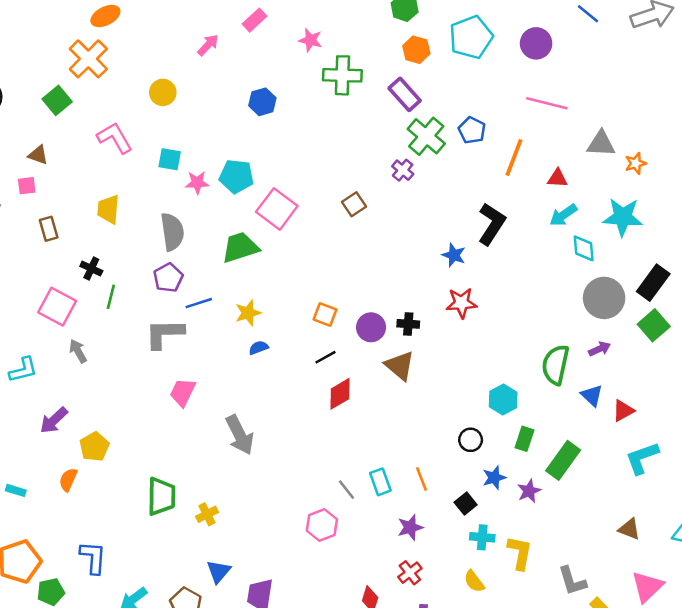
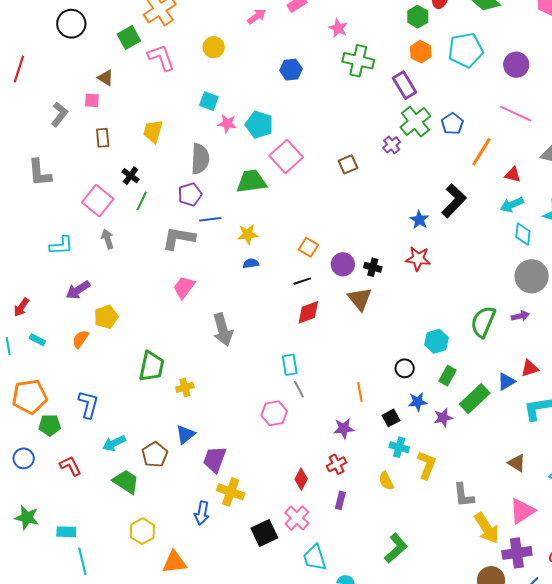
pink L-shape: (115, 138) -> (161, 58), moved
blue triangle: (592, 395) -> (506, 382), moved, turned 36
cyan rectangle: (380, 482) -> (290, 365), moved

